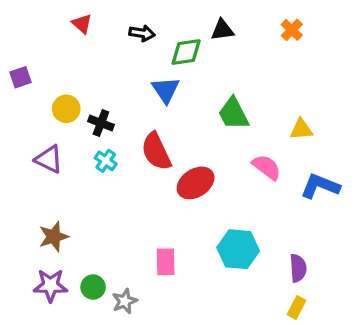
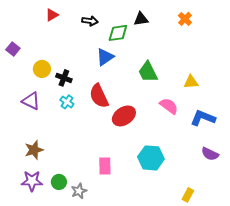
red triangle: (82, 24) -> (52, 15), turned 48
purple square: (21, 77) -> (13, 49), turned -32
blue triangle: (166, 90) -> (105, 57), turned 30
purple semicircle: (298, 268) -> (210, 154), moved, turned 120

